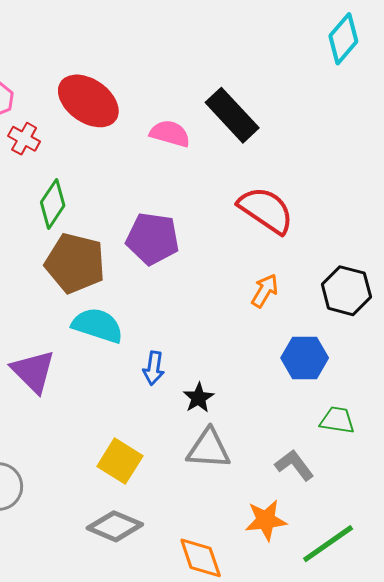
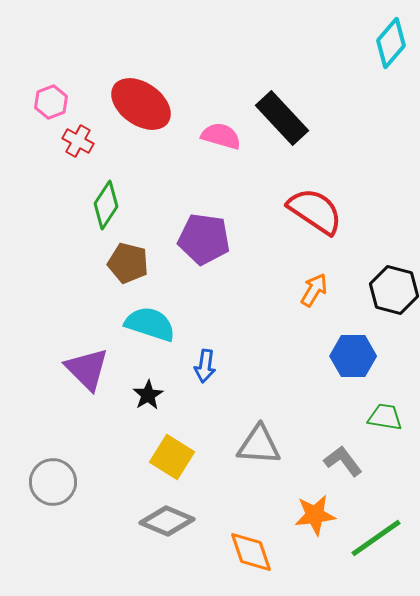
brown pentagon: (75, 263) -> (128, 263), size x0.7
black star: (198, 398) -> (148, 395), moved

